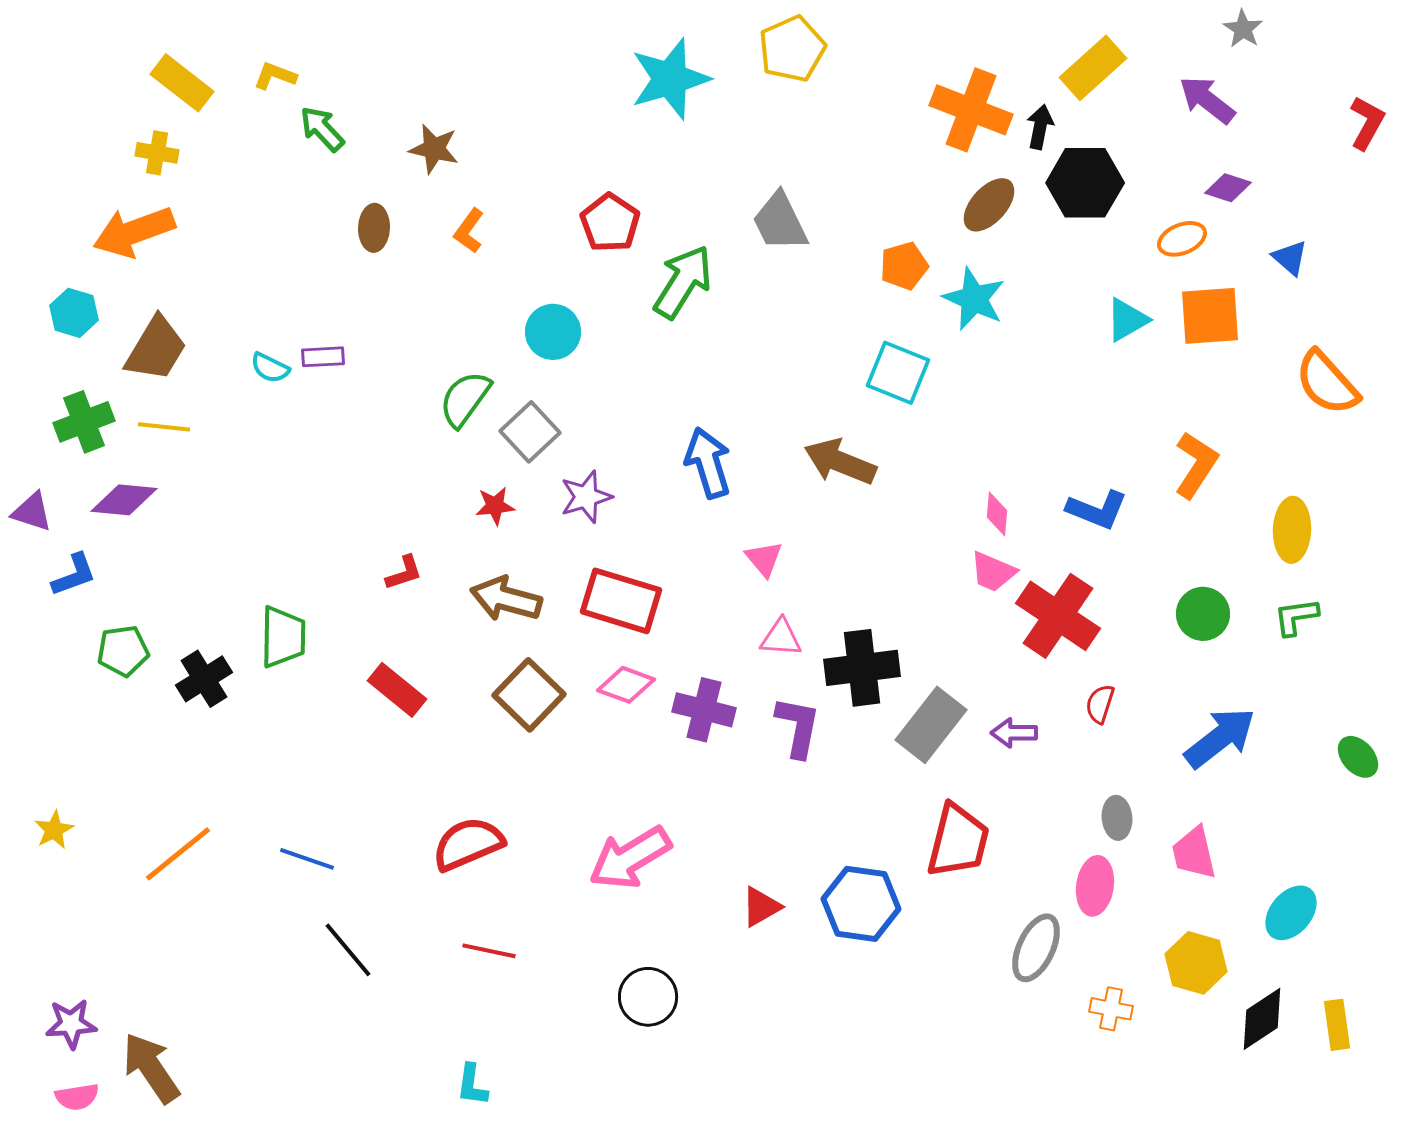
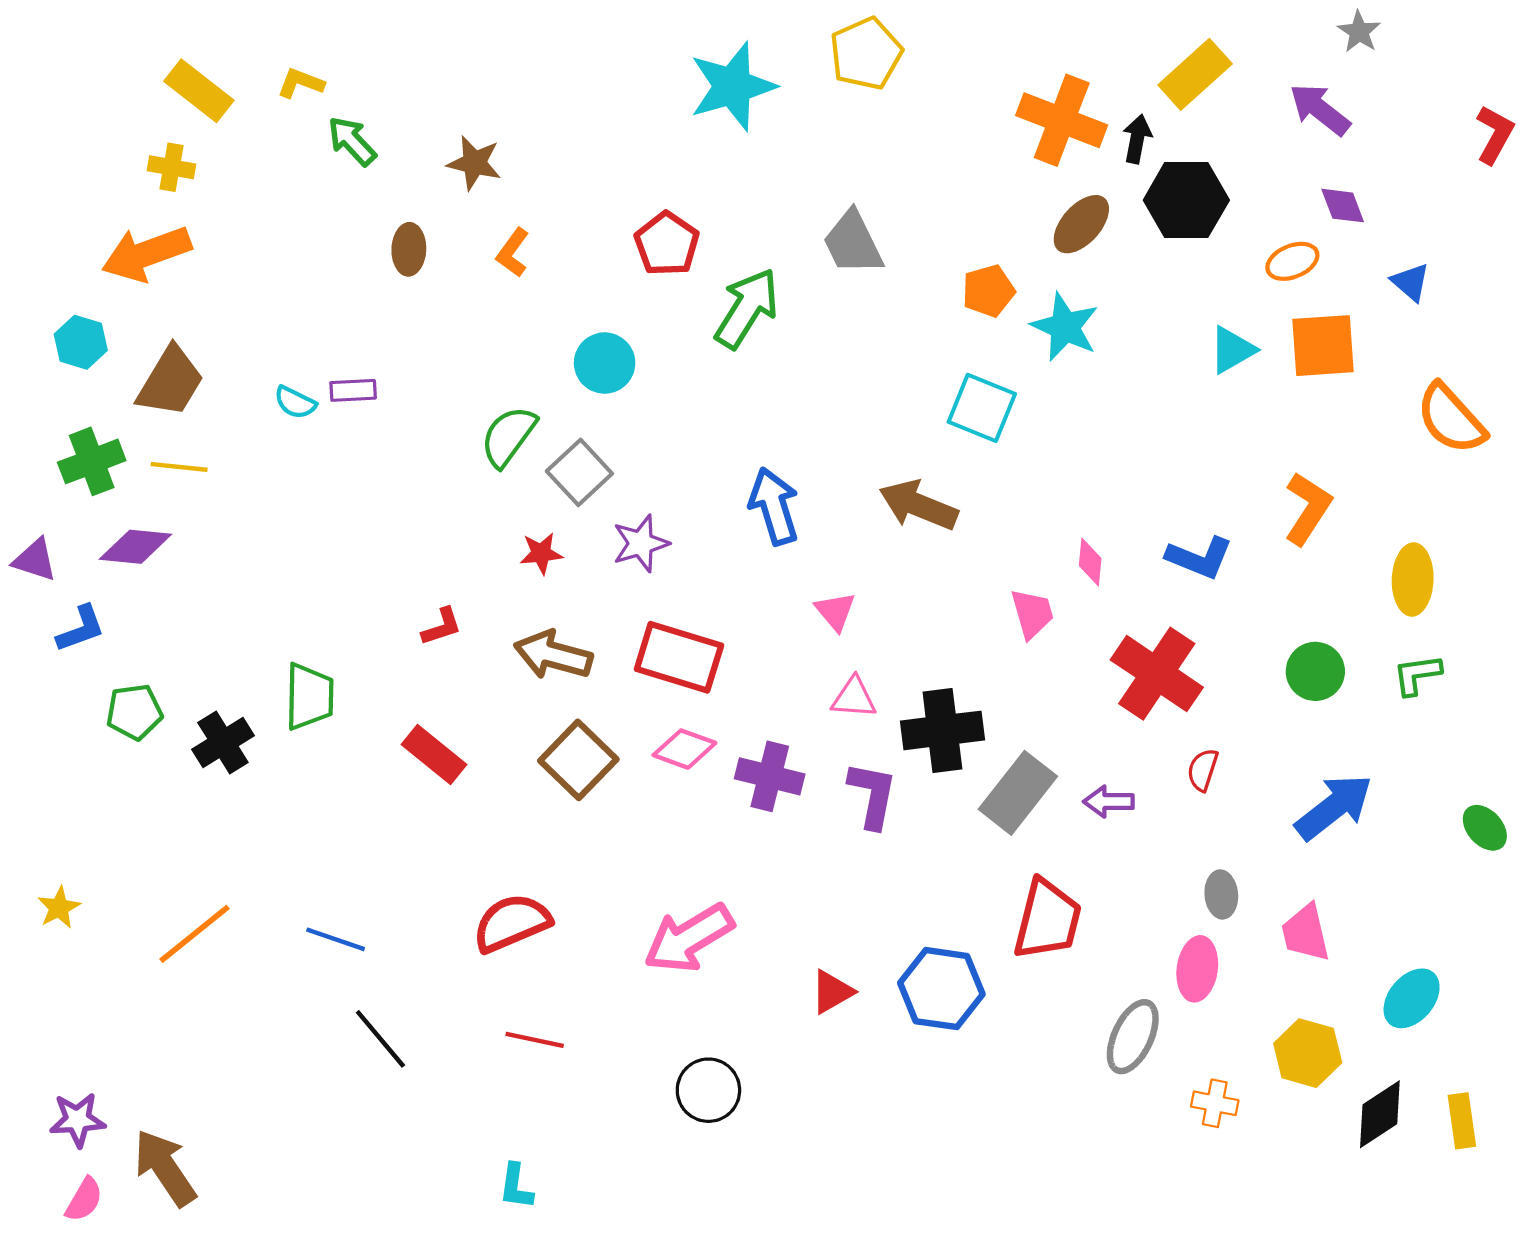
purple diamond: (1228, 188) -> (1343, 206), turned 51
pink trapezoid: (993, 572) -> (1032, 613), moved, turned -129
pink semicircle: (77, 1097) -> (84, 1200), turned -51

